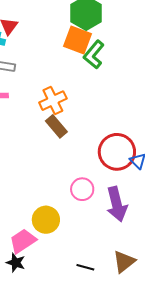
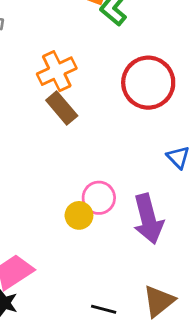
red circle: (117, 152) -> (148, 83), moved
yellow circle: (46, 220) -> (79, 215), moved, size x0.7

